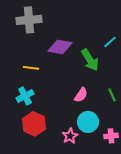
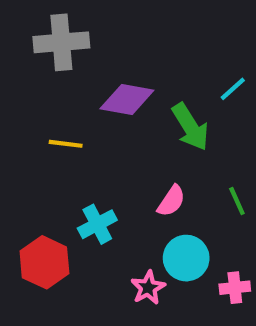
cyan cross: (25, 96) -> (97, 224), moved
red hexagon: (34, 124) -> (44, 262), moved

